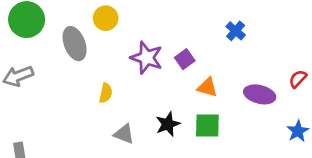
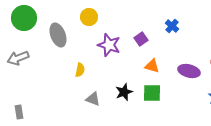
yellow circle: (106, 18) -> (89, 17), moved
purple square: (185, 59) -> (141, 39), moved

